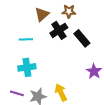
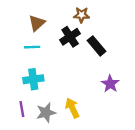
brown triangle: (42, 14) -> (37, 23), moved
purple line: (17, 93) -> (22, 109), turned 64

